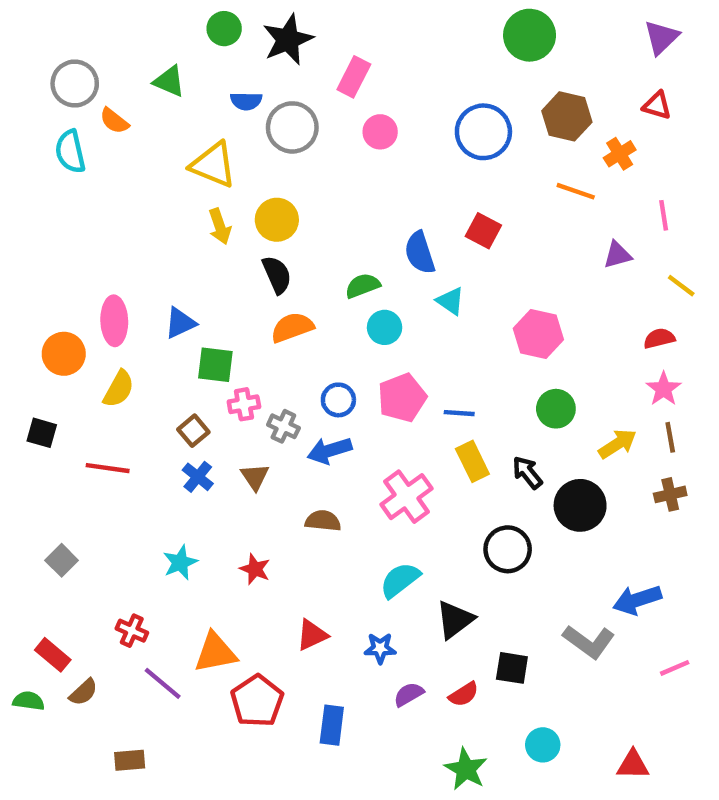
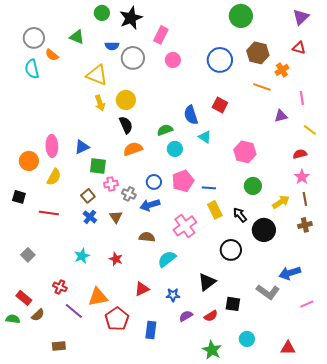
cyan semicircle: (400, 580) -> (167, 259), moved

